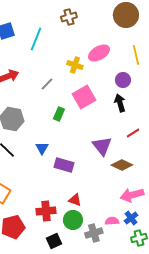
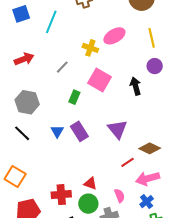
purple circle: (123, 80) -> (155, 66), moved
pink square: (84, 97) -> (99, 80), turned -30
red line: (133, 133) -> (128, 162), moved
purple rectangle: (64, 165) -> (79, 131), moved, turned 42
brown diamond: (122, 165) -> (150, 148), moved
pink semicircle: (112, 221) -> (119, 196), moved, turned 72

